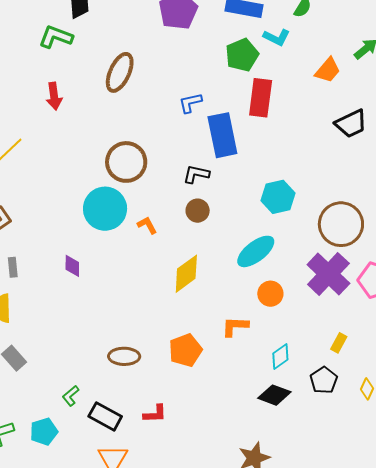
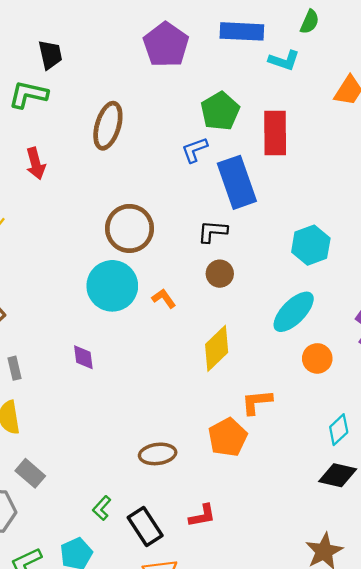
green pentagon: (242, 55) -> (220, 111), moved
orange L-shape: (235, 326) -> (257, 402), moved
black rectangle: (105, 416) -> (145, 527), turned 36

